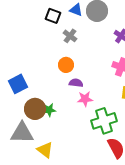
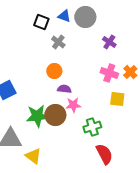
brown circle: (35, 109) -> (55, 115), moved
green star: (49, 110) -> (37, 116), size x1.6
green cross: (104, 121) -> (92, 127), size x0.7

